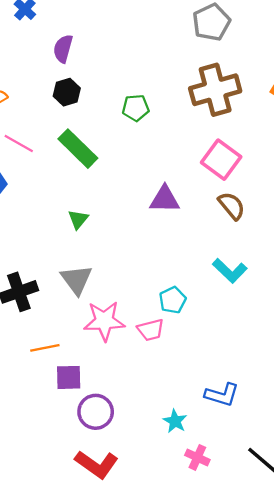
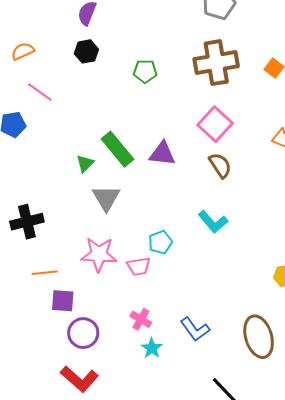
green rectangle: (78, 149) -> (117, 149), moved
gray triangle: (76, 280) -> (106, 198), moved
blue L-shape: (222, 395) -> (195, 329), turned 32
pink cross: (197, 457) -> (141, 319), moved

